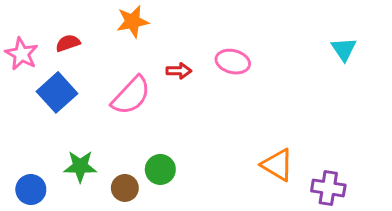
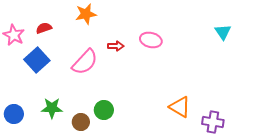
blue circle: (31, 190) -> (14, 114), moved

